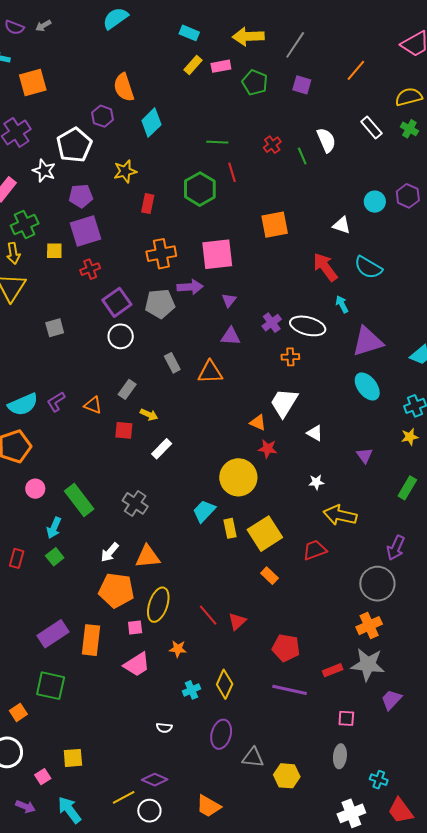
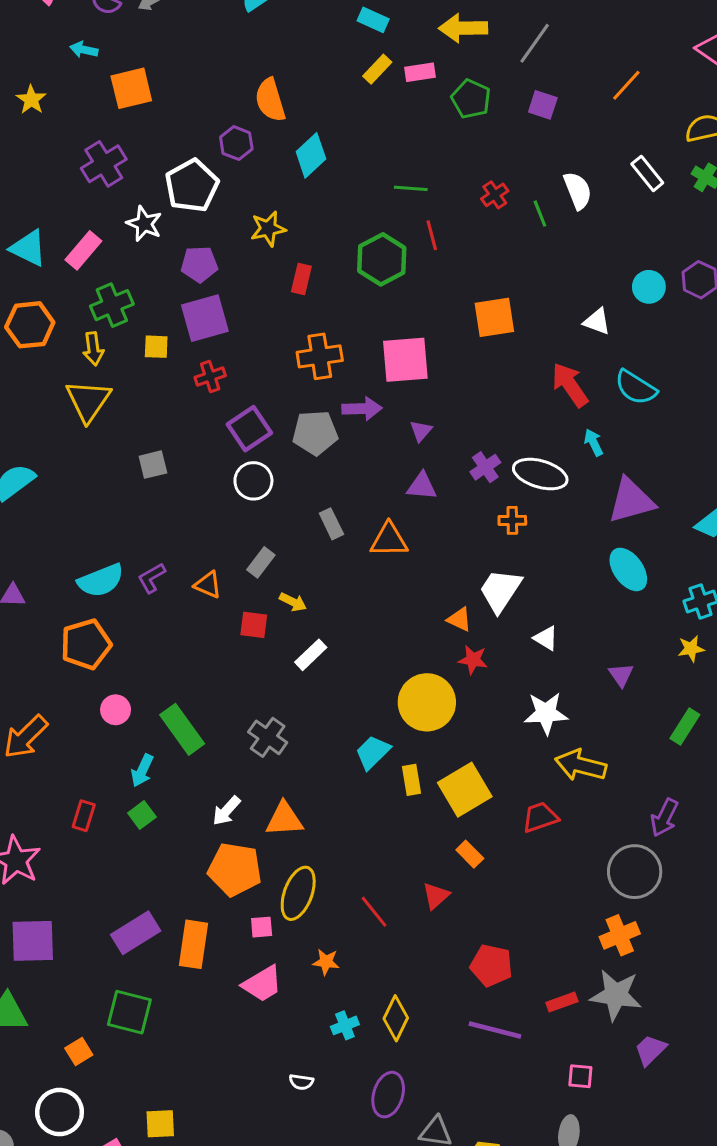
white star: (316, 482) -> (546, 713), size x1.8
red triangle: (237, 621) -> (436, 896), moved

